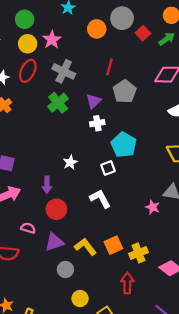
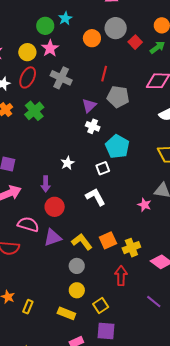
green circle: (25, 19) -> (45, 26), moved
gray pentagon: (125, 92) -> (118, 97), turned -30
green cross: (58, 103) -> (34, 111), moved
white cross: (97, 123) -> (93, 126), turned 32
pink semicircle: (28, 228) -> (28, 224), size x1.5
gray circle: (65, 270) -> (77, 266), moved

